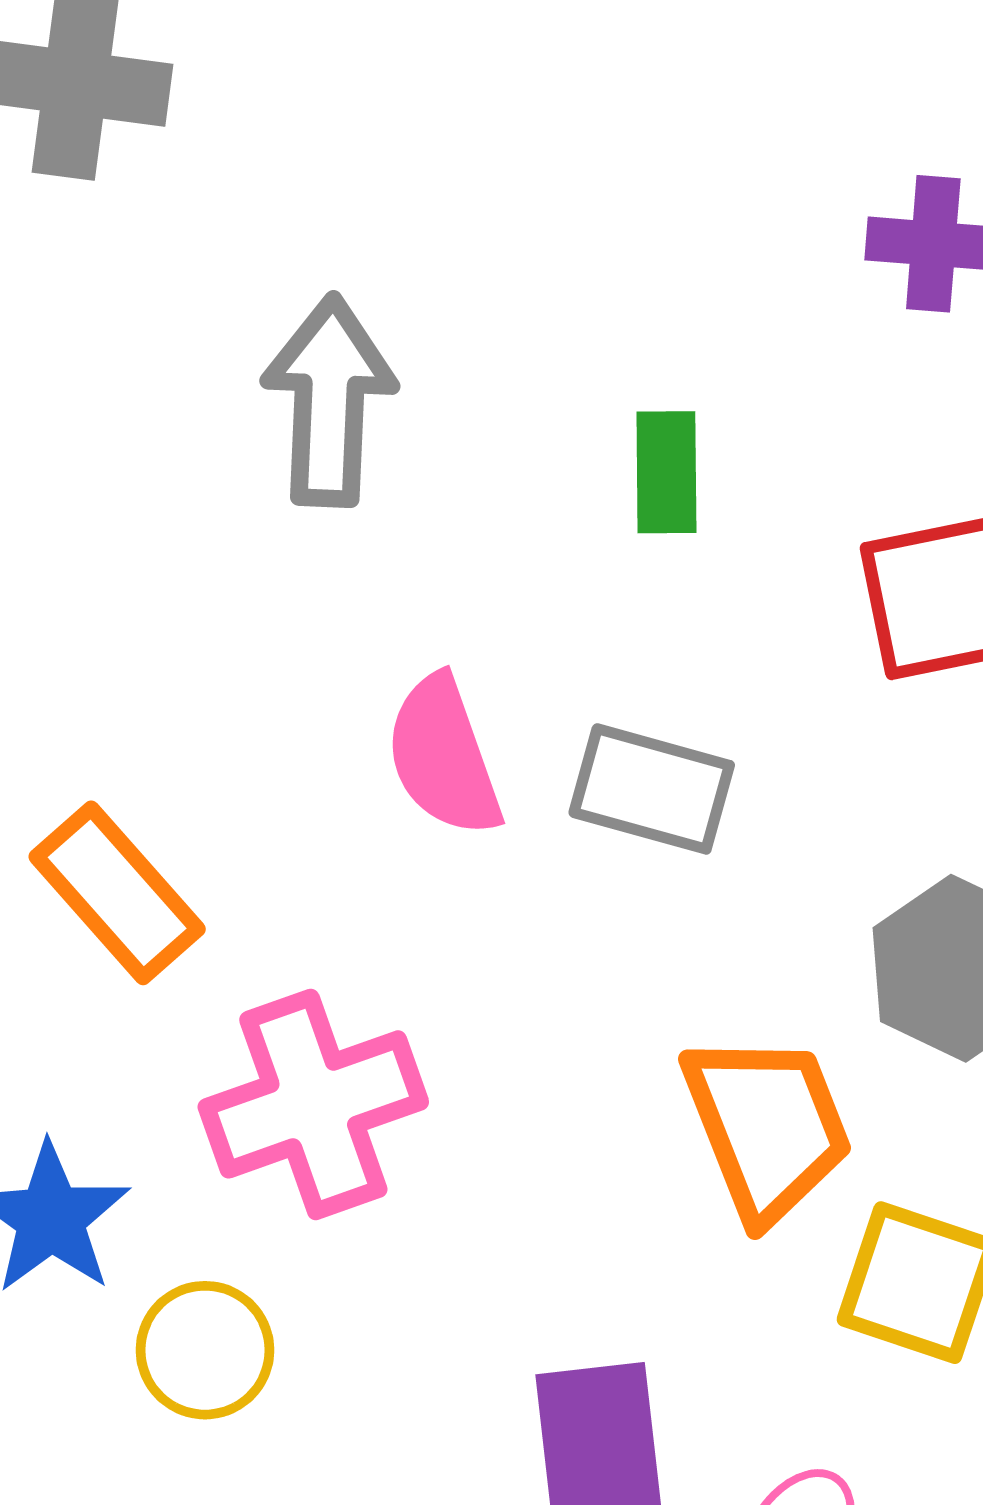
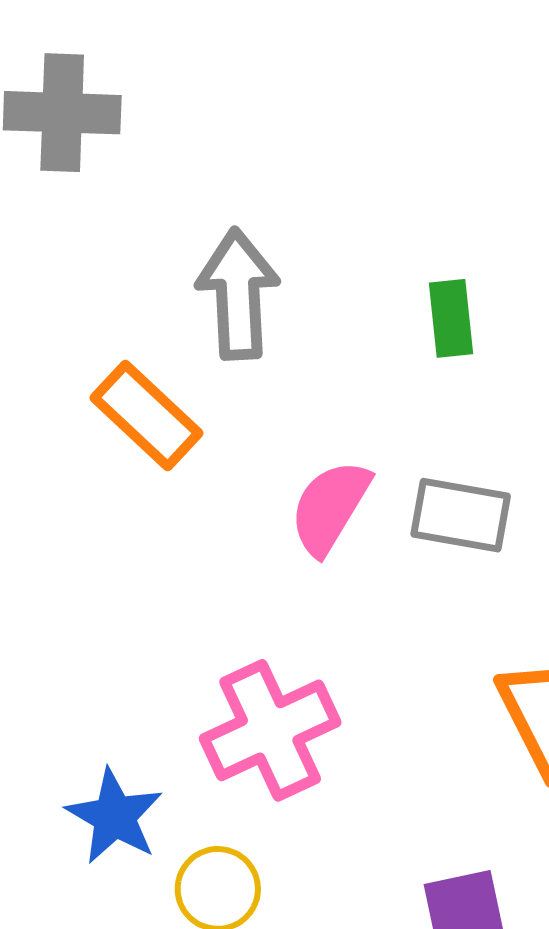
pink semicircle: (443, 756) -> (330, 507), turned 56
orange rectangle: (117, 893) -> (146, 416), moved

